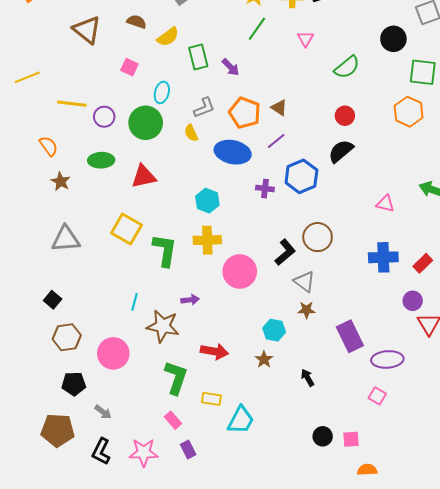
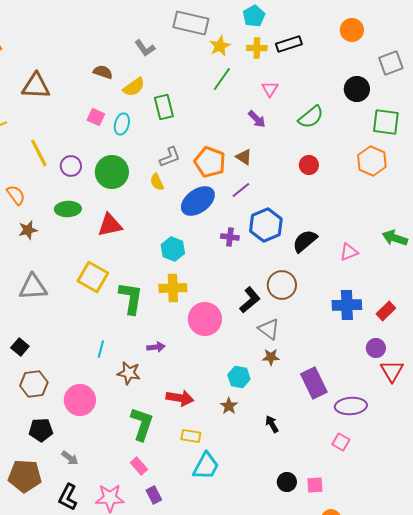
brown triangle: (87, 30) -> (36, 86), moved, turned -36
purple arrow: (231, 67) -> (257, 119), moved
cyan ellipse: (162, 92) -> (122, 124), moved
yellow line: (72, 104) -> (39, 153), turned 56
black semicircle: (341, 151) -> (305, 241), moved
blue ellipse: (233, 152) -> (198, 201), turned -48
brown star: (61, 181) -> (28, 230), turned 30
pink triangle: (385, 204) -> (349, 252), turned -36
brown star: (163, 326) -> (129, 373), size x0.7
yellow rectangle: (211, 399) -> (191, 436), moved

